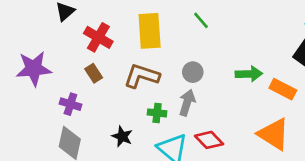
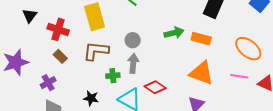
purple cross: (70, 104) -> (48, 83), turned -35

